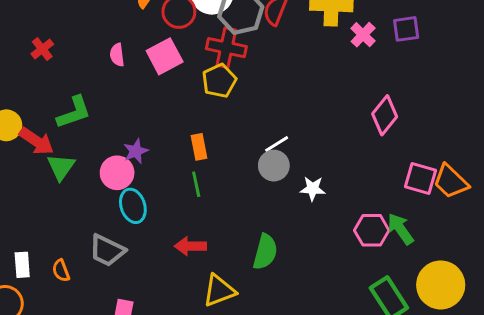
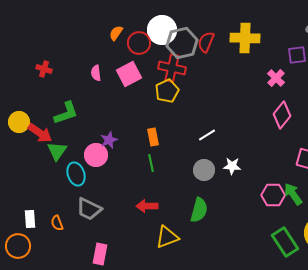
pink cross: (363, 35) -> (276, 78), moved
red cross: (42, 49) -> (44, 69), turned -35
gray circle: (274, 166) -> (204, 170), moved
cyan ellipse: (133, 206) -> (76, 174), moved

